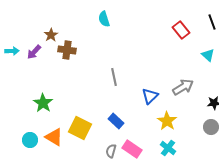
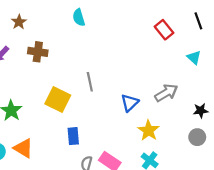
brown star: (51, 35) -> (19, 22), moved
blue rectangle: (116, 121) -> (73, 136), moved, turned 42
yellow square: (80, 128) -> (58, 99), moved

